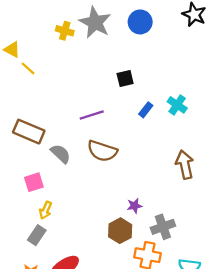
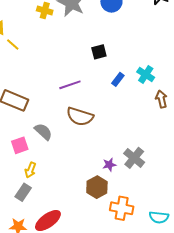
gray semicircle: (61, 154) -> (43, 132), moved
brown arrow: (185, 165) -> (161, 99), moved, size x0.7
gray cross: (163, 227) -> (134, 158), moved, turned -30

